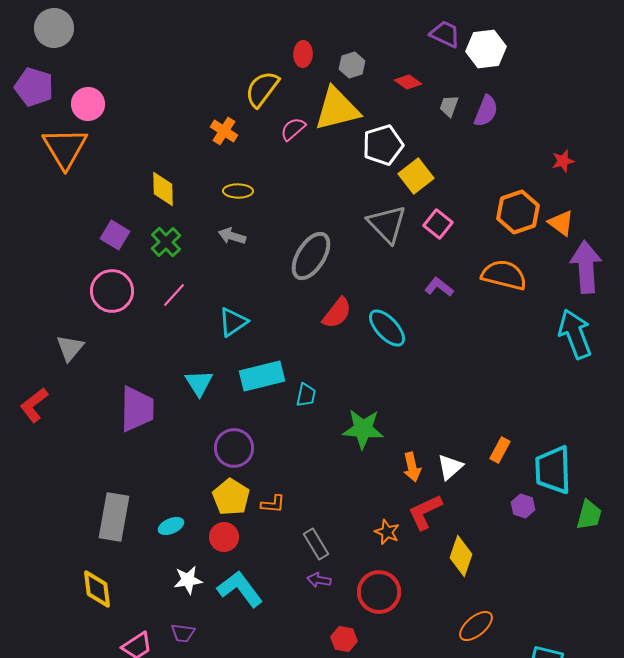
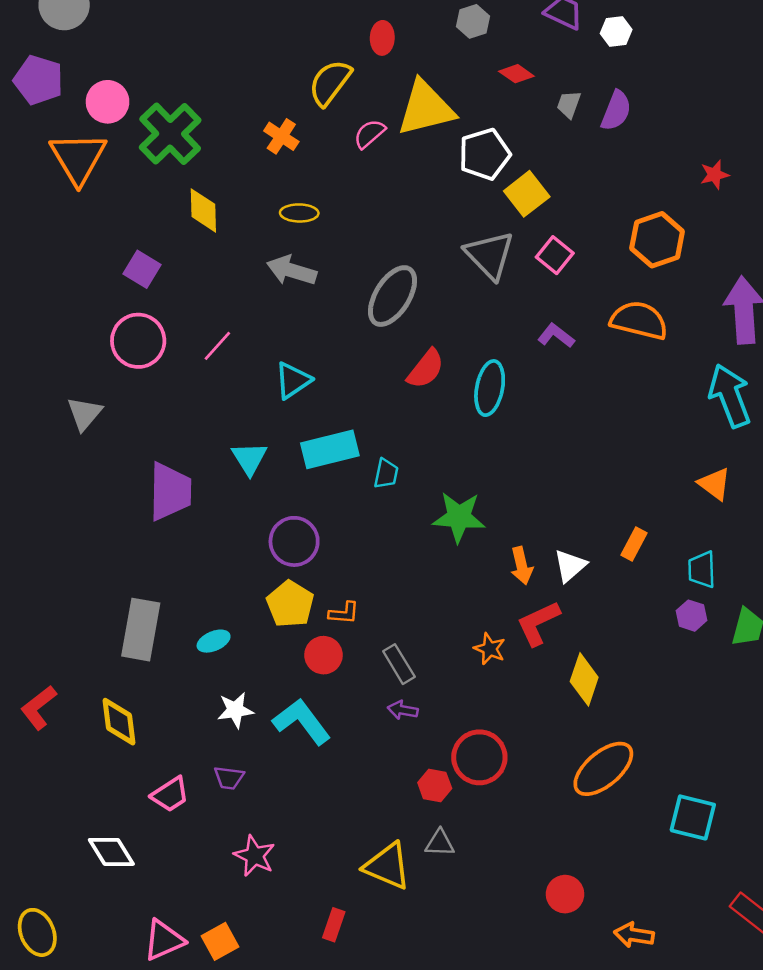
white hexagon: (486, 49) -> (616, 32), size x0.6
gray hexagon: (352, 65) -> (473, 21), moved
orange triangle: (561, 223) -> (715, 484), moved
gray arrow: (232, 236) -> (292, 270), size x1.4
green cross: (166, 242) -> (170, 134), moved, size x1.6
cyan ellipse: (387, 328) -> (490, 388), turned 54
red L-shape: (34, 405) -> (39, 708), moved
cyan trapezoid: (553, 470) -> (702, 570), size x0.6
purple hexagon: (523, 506) -> (692, 616), moved
red circle: (224, 537) -> (323, 655), moved
red circle: (379, 592) -> (479, 757), moved
orange ellipse: (476, 626) -> (603, 769), size x1.4

